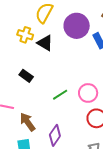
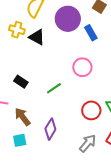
black rectangle: (26, 76) -> (21, 82), moved
pink circle: (88, 93) -> (82, 67), moved

